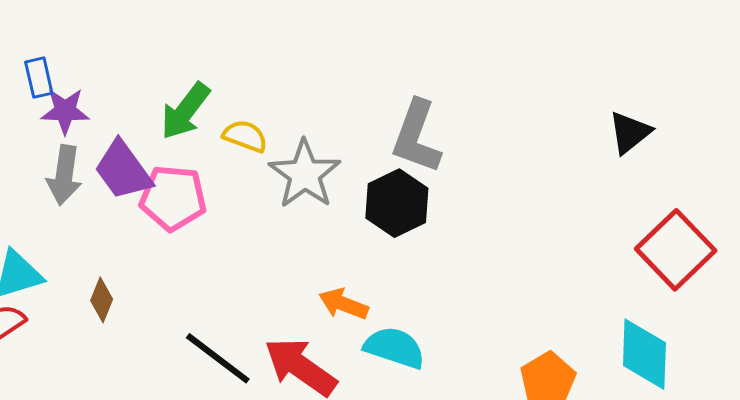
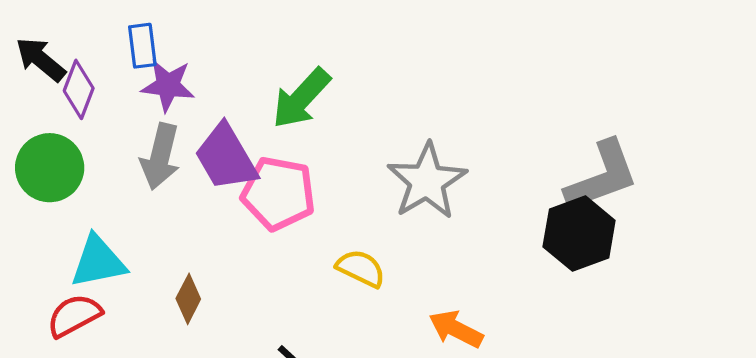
yellow semicircle: (245, 136) -> (361, 268), moved
gray L-shape: (417, 137) -> (602, 176), moved, turned -136
black hexagon: (397, 203) -> (579, 234), moved

